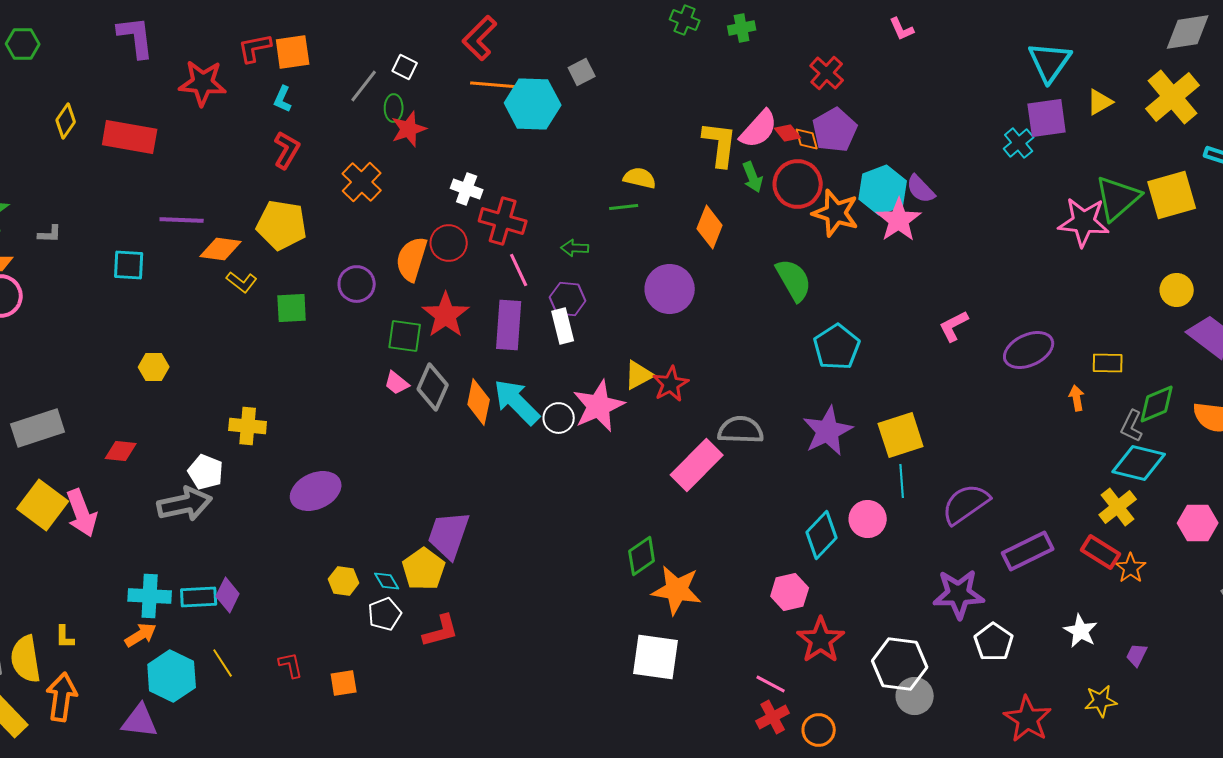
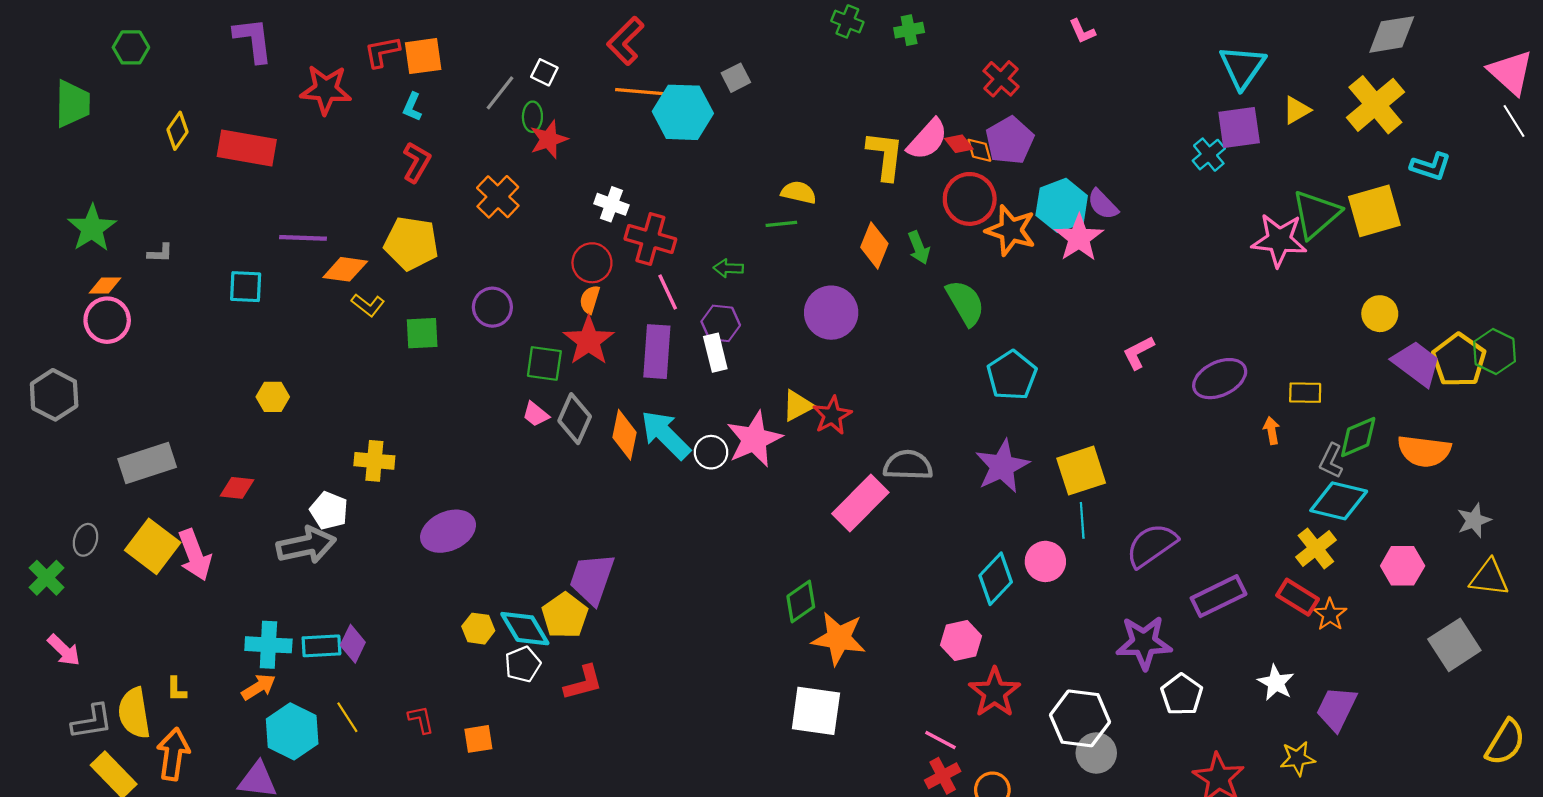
green arrow: (753, 177) -> (919, 248), moved
orange semicircle: (412, 259) -> (590, 300), moved, size x0.6
cyan diamond: (387, 581) -> (525, 629), size x1.8
purple trapezoid: (1137, 655) -> (1337, 709), size x1.8

